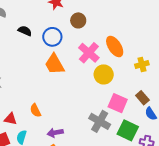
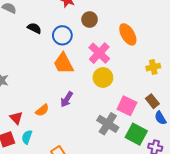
orange ellipse: (115, 47) -> (128, 34), moved
yellow circle: (104, 74) -> (103, 77), moved
orange semicircle: (35, 110) -> (42, 110), turned -104
red triangle: (10, 119) -> (16, 118), turned 32
purple arrow: (55, 133) -> (67, 99), moved, turned -49

